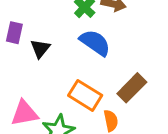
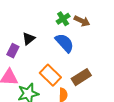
purple rectangle: (14, 33) -> (13, 51), moved

